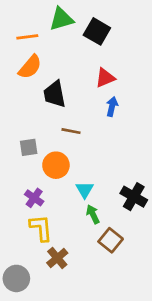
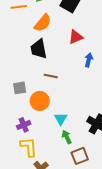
orange semicircle: (30, 67) -> (43, 23), moved
blue arrow: (112, 106) -> (89, 60), moved
purple cross: (34, 198) -> (24, 125), turned 32
brown square: (111, 240) -> (80, 156), turned 30

